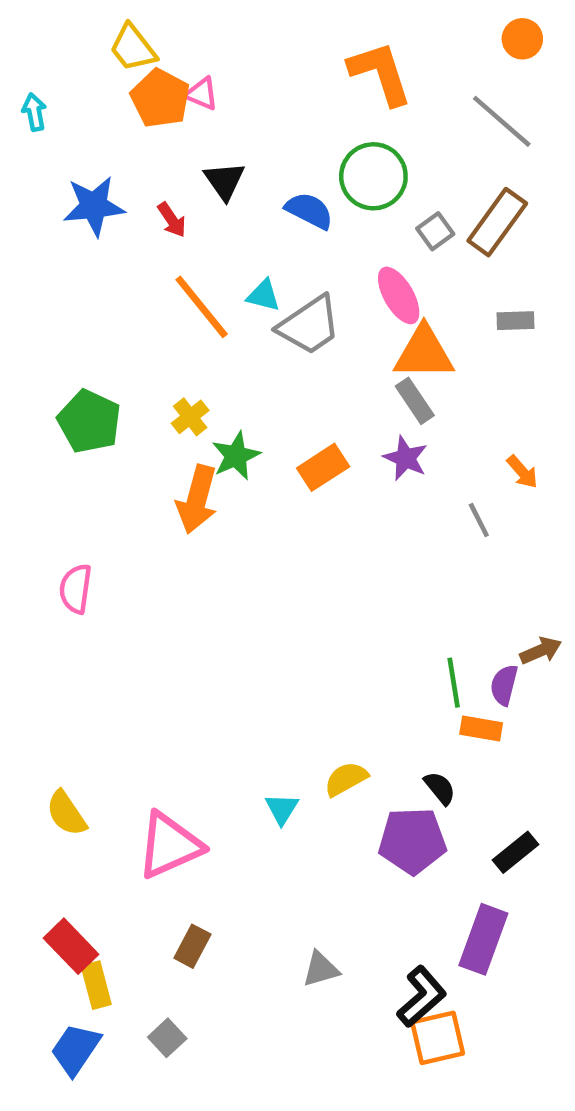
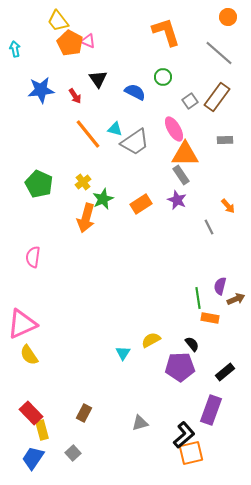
green circle: (373, 176) -> (163, 77), size x0.6
brown arrow: (541, 651) -> (236, 299), moved
purple semicircle: (504, 685) -> (220, 286), moved
pink triangle: (169, 845) -> (22, 324), moved

